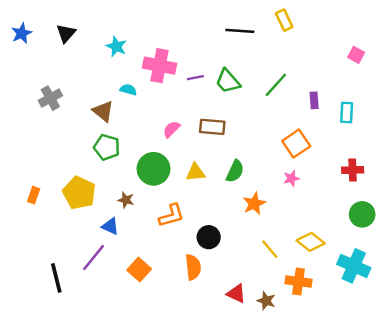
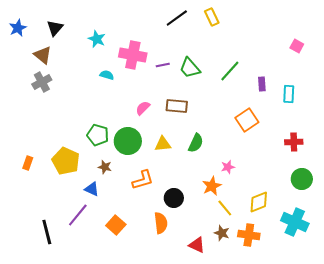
yellow rectangle: (284, 20) -> (212, 17), moved
black line: (240, 31) -> (177, 18), moved, turned -40
brown triangle: (103, 111) -> (43, 55), moved
green pentagon: (107, 147) -> (98, 135), moved
pink star: (291, 178) -> (228, 167), moved
orange star: (254, 204) -> (212, 186), moved
yellow diamond: (311, 242) -> (259, 202), turned -60
brown star: (266, 301) -> (222, 233), moved

